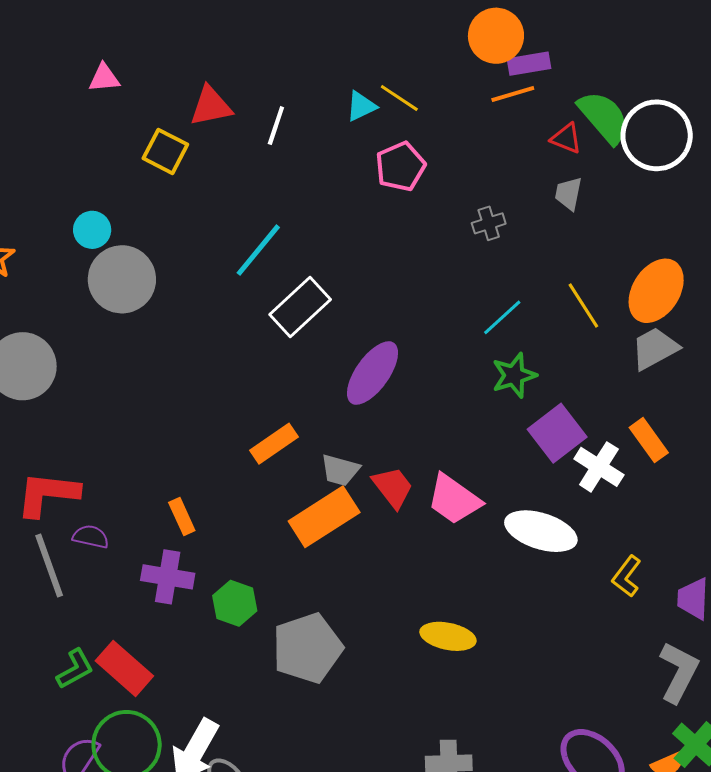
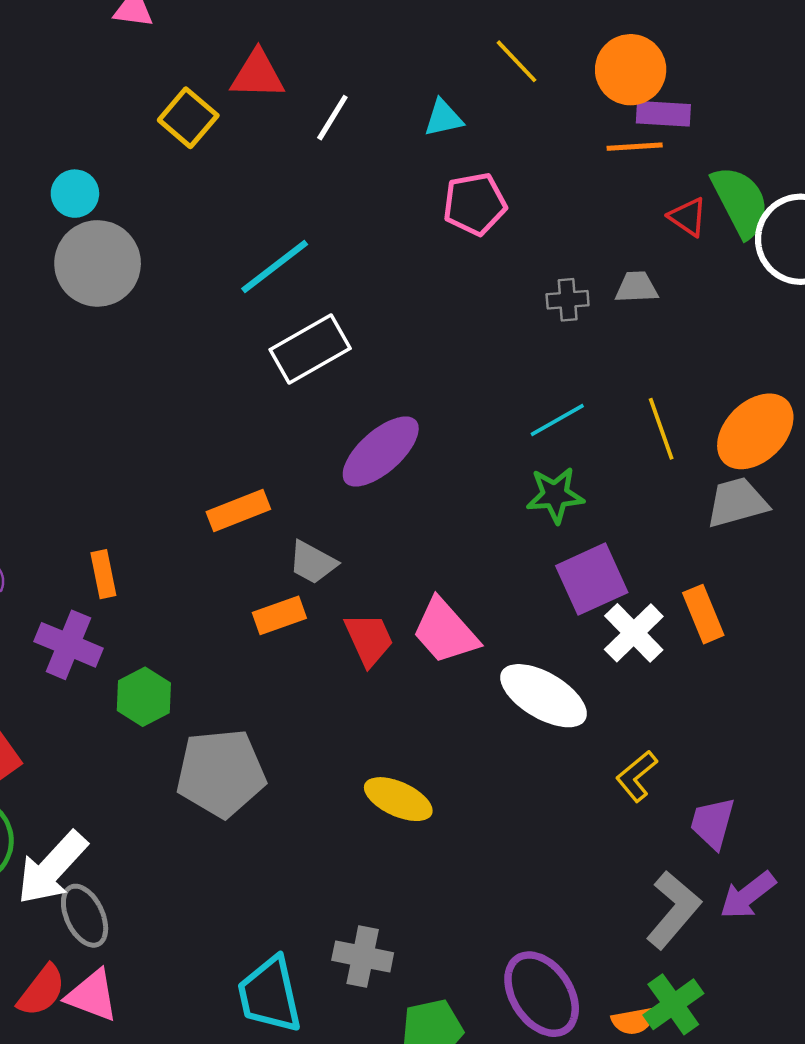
yellow line: (399, 98) -> (517, 61), moved
gray trapezoid: (568, 194) -> (636, 287), moved, turned 63
red trapezoid: (393, 487) -> (369, 639), moved
orange rectangle: (324, 517) -> (279, 615), size x0.6

